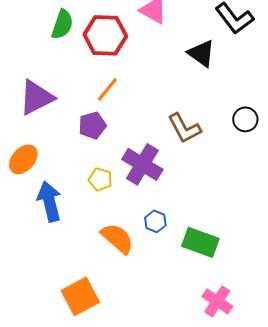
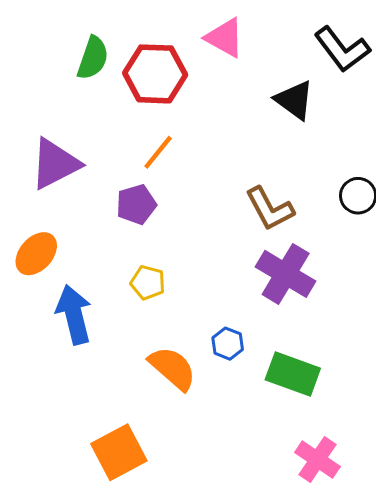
purple cross: (142, 164) -> (286, 274), moved

